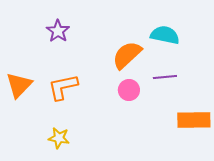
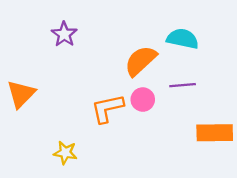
orange L-shape: (63, 87) -> (107, 108), moved

